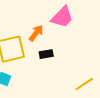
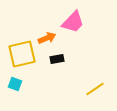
orange arrow: (36, 33) -> (47, 38), turned 30

